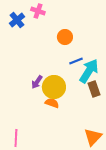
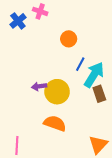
blue line: (76, 61) -> (80, 64), turned -40
purple arrow: (37, 82) -> (39, 86), turned 48
orange semicircle: (52, 103) -> (55, 123), moved, size x1.5

